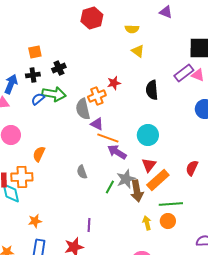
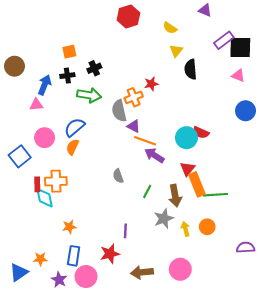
yellow semicircle: (132, 29) -> (170, 28), turned 32
yellow triangle: (138, 51) -> (176, 51), turned 32
purple rectangle: (184, 73) -> (224, 40), moved
black semicircle: (152, 90) -> (191, 69), moved
blue semicircle: (38, 99) -> (75, 127), moved, size x1.5
orange semicircle: (39, 154) -> (73, 147), moved
red semicircle: (192, 168) -> (201, 133), moved, turned -91
gray star: (126, 179) -> (164, 218), moved
orange rectangle: (158, 180) -> (197, 184), turned -70
green line: (171, 204) -> (215, 195), moved

